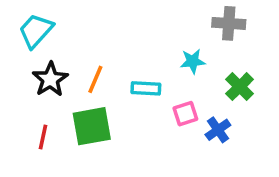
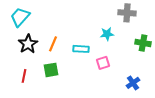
green cross: (240, 87) -> (143, 43), moved, turned -35
green square: (92, 126) -> (51, 70), size x0.7
blue cross: (218, 130) -> (133, 83), moved

